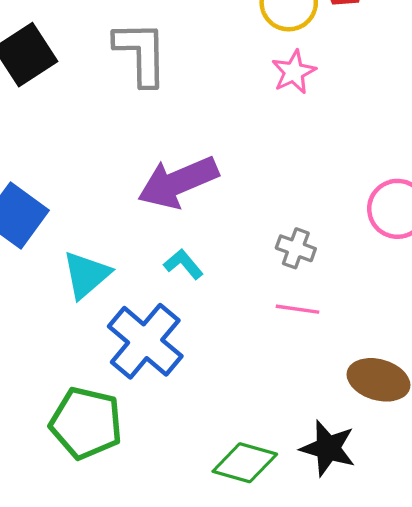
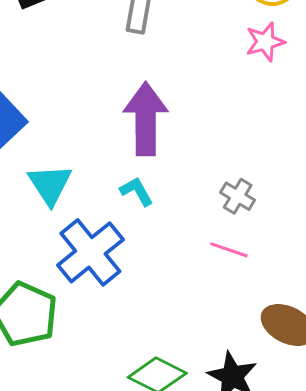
purple arrow: (178, 182) -> (146, 119), turned 102
cyan triangle: (86, 275) -> (50, 184), turned -33

